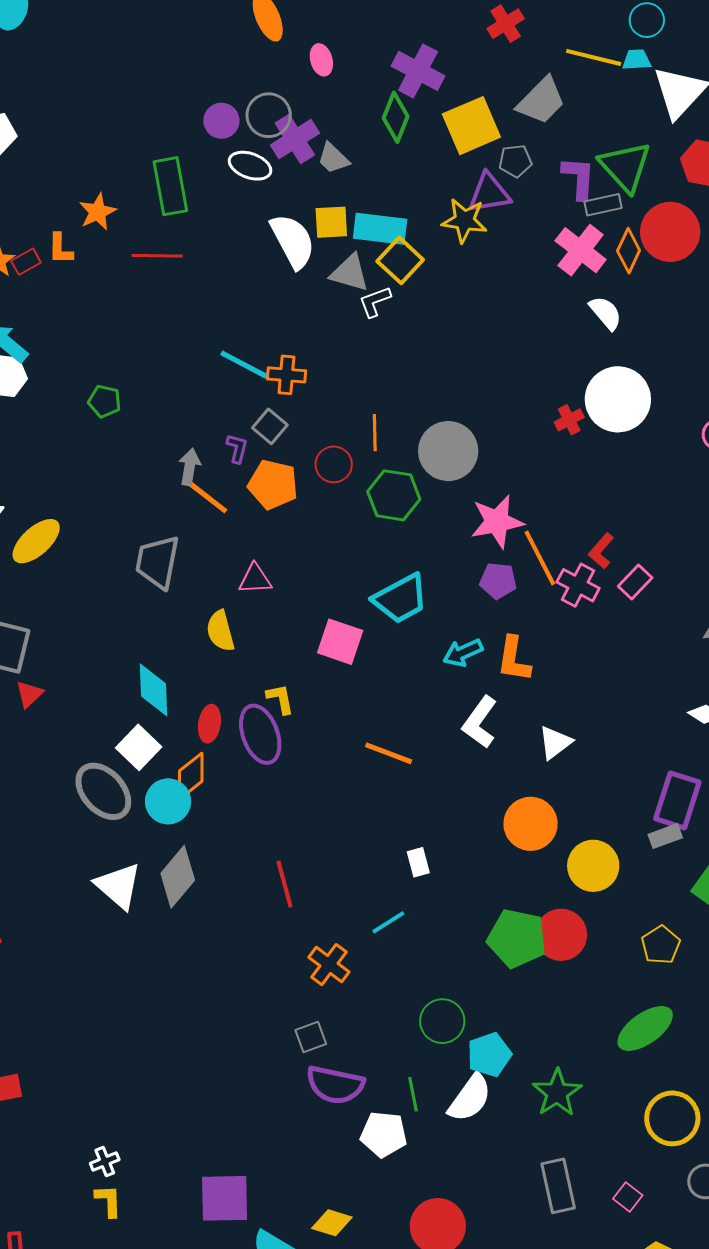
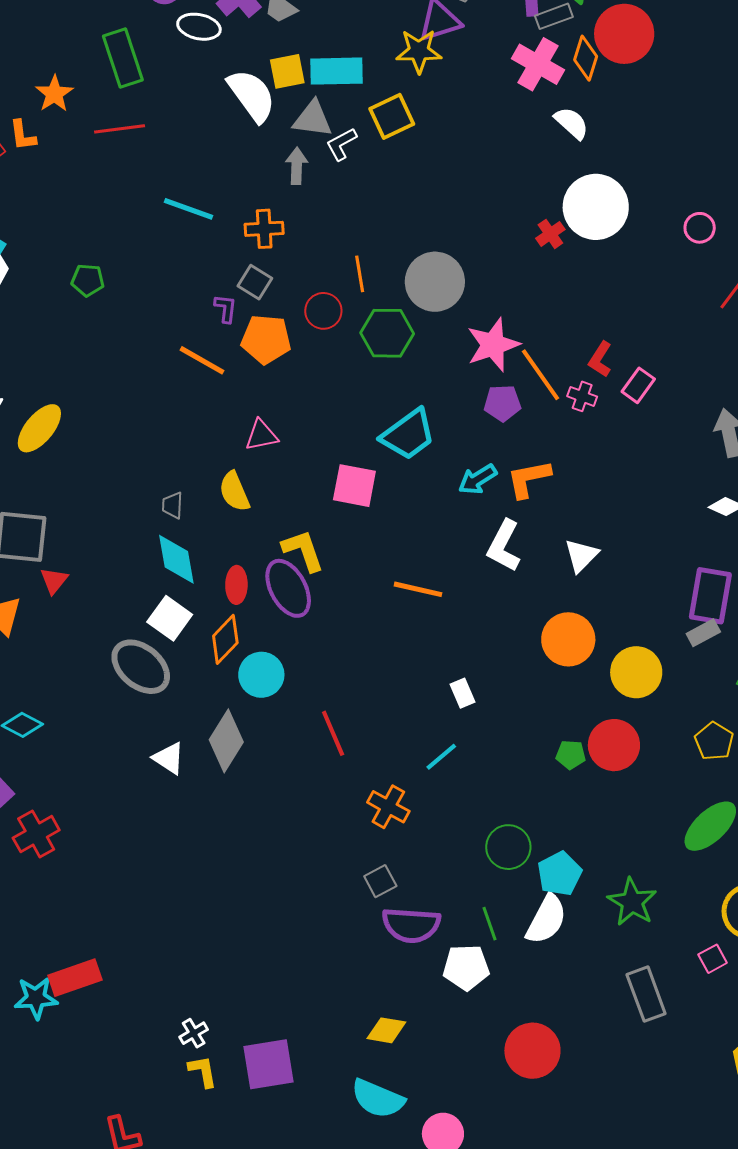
yellow square: (400, 260) -> (392, 116), moved, turned 30
cyan line: (244, 365) -> (189, 209), moved
gray arrow: (190, 467) -> (297, 166), moved
gray trapezoid: (158, 562) -> (172, 505), moved, size x0.5
pink cross: (578, 585) -> (582, 396), size x0.7
orange L-shape: (514, 659) -> (529, 479), turned 78
yellow L-shape: (280, 699) -> (303, 550), size x1.4
cyan circle: (168, 801) -> (261, 675), moved
white triangle: (118, 886) -> (169, 758), size x0.7
green pentagon: (517, 938) -> (571, 755), size x0.5
pink square: (628, 1197) -> (713, 959), moved, turned 32
purple square: (225, 1198) -> (268, 1064), moved
yellow diamond: (332, 1223) -> (386, 1030), moved

